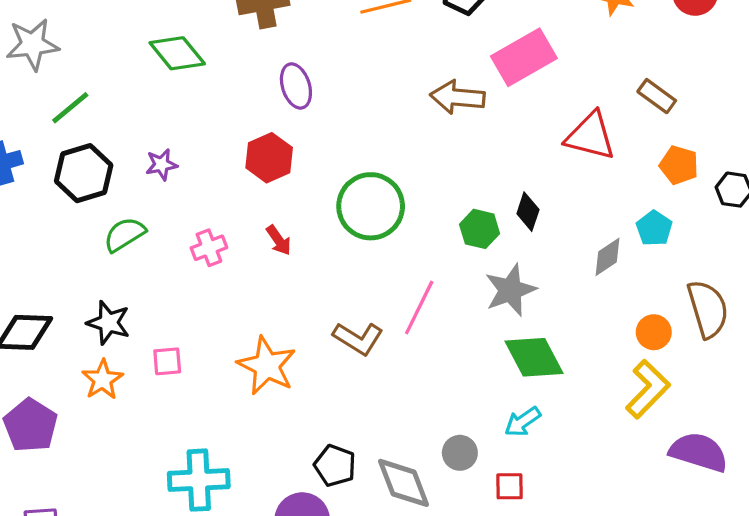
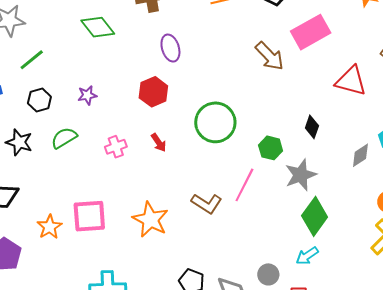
brown arrow: (458, 97) -> (270, 56), turned -140
black hexagon: (84, 173) -> (39, 100), size x0.7
green hexagon: (480, 229) -> (271, 148), moved
black star: (108, 323) -> (19, 142), moved
green diamond: (534, 357) -> (315, 216), turned 63
pink square: (167, 361) -> (89, 216), size x1.8

